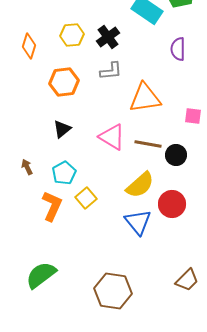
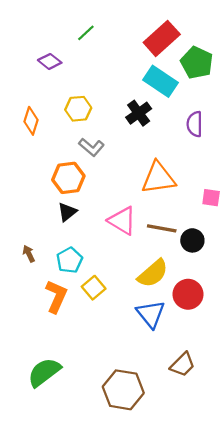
black cross: (108, 37) -> (139, 113), moved
gray L-shape: (111, 71) -> (91, 147), moved, turned 45
orange hexagon: (64, 82) -> (68, 178), moved
brown trapezoid: (187, 280) -> (183, 365), moved

